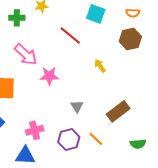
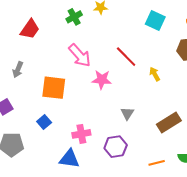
green cross: (17, 18) -> (74, 17), turned -35
red line: (70, 35) -> (126, 57), moved
orange line: (96, 139) -> (157, 163), moved, turned -63

